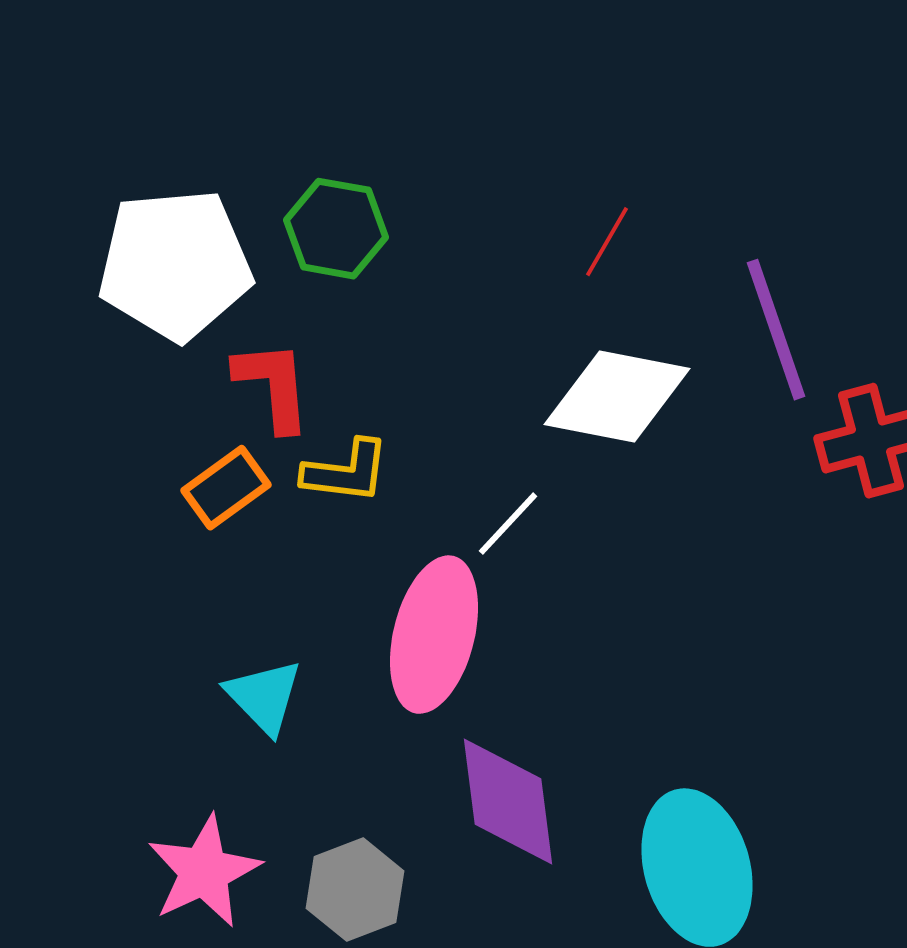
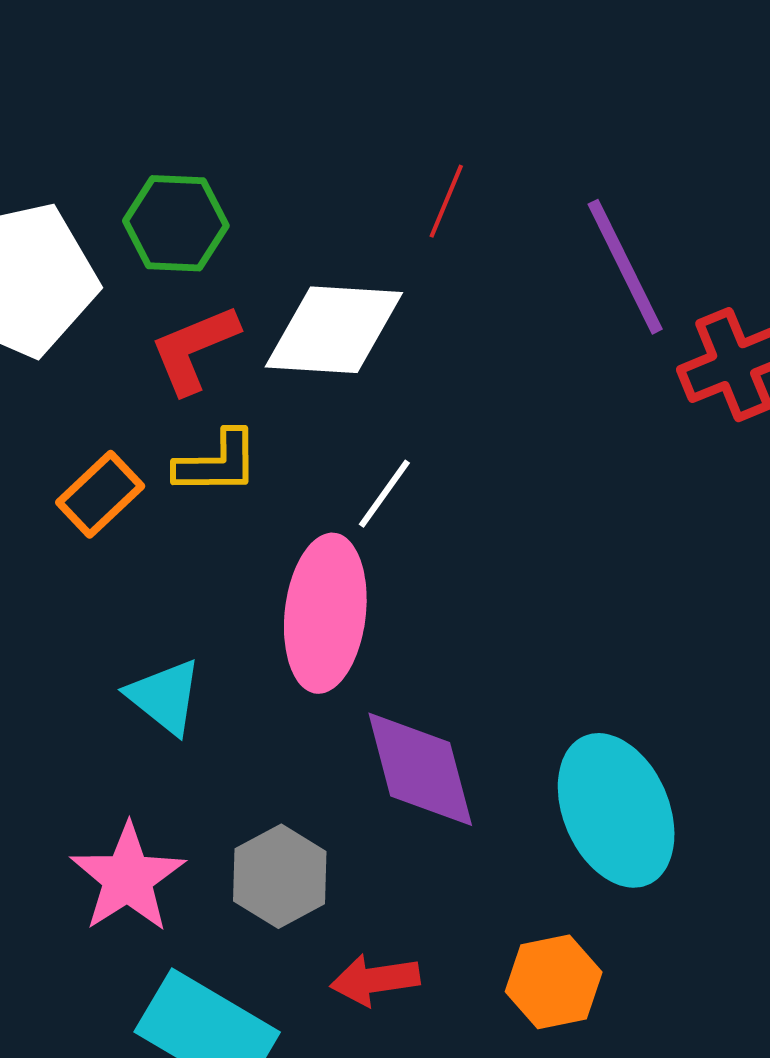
red L-shape: (273, 386) -> (194, 349), moved, turned -100
white diamond: (617, 397) -> (334, 330), moved

